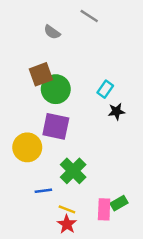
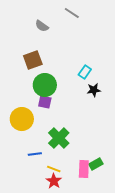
green circle: (56, 89) -> (45, 85), moved
purple square: (56, 126) -> (45, 102), size x0.6

